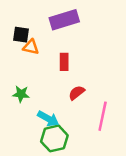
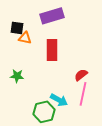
red rectangle: (64, 62) -> (52, 50), size x1.5
red semicircle: (77, 93) -> (81, 75), moved
cyan arrow: (48, 119) -> (59, 100), moved

